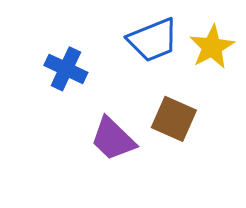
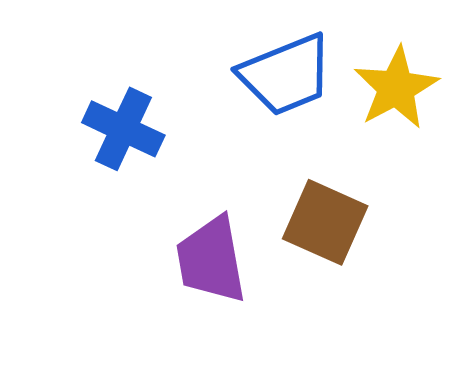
purple trapezoid: (113, 139) -> (211, 260), turned 36

